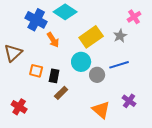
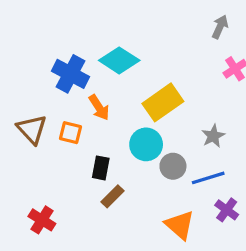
gray star: (120, 36) -> (213, 136), moved
brown triangle: (13, 53) -> (32, 129), turned -30
blue line: (119, 65) -> (208, 178), moved
orange square: (36, 71) -> (71, 133), moved

